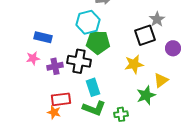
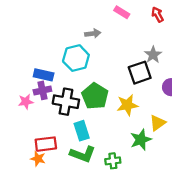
blue rectangle: (43, 37) -> (44, 75), moved
green pentagon: (98, 42) -> (95, 96), moved, turned 30
pink star: (33, 58) -> (26, 102), moved
purple cross: (55, 66) -> (42, 90), moved

